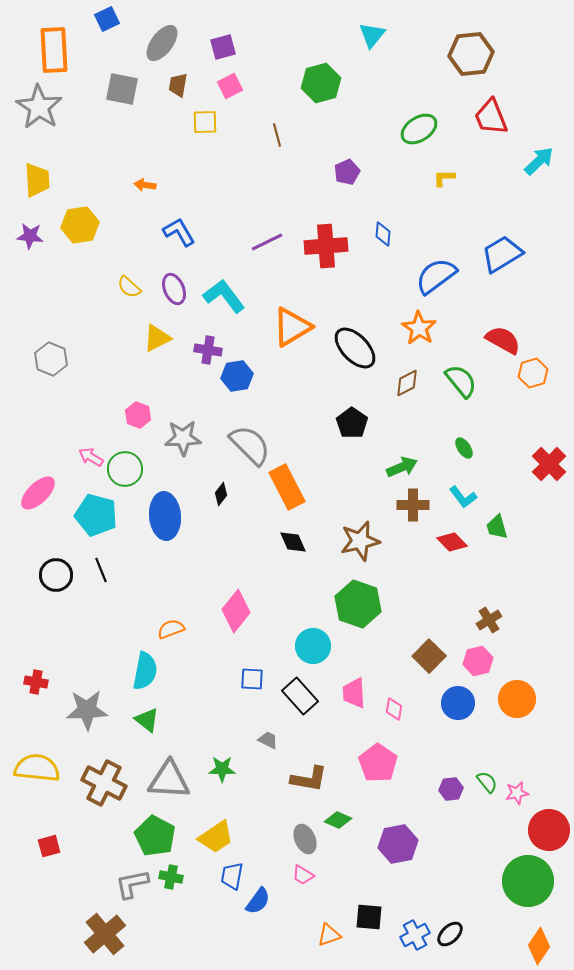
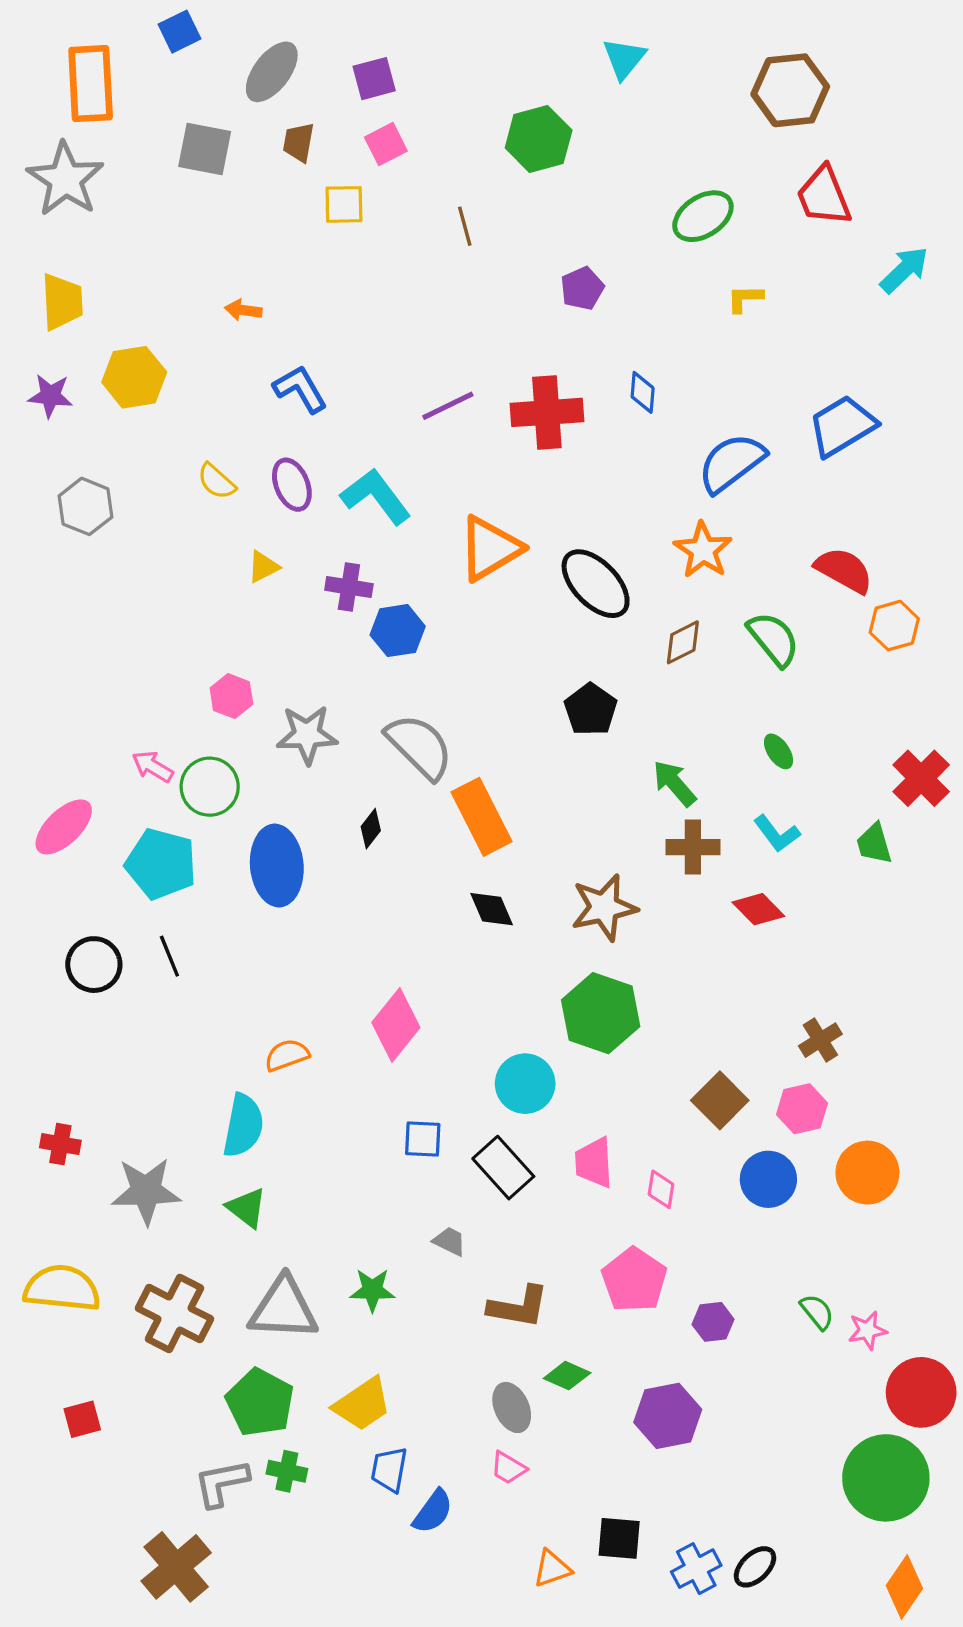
yellow triangle: (157, 338) -> (263, 567), size x0.7
gray hexagon: (51, 359) -> (86, 506), moved
green arrow: (402, 467) -> (674, 783), turned -108
green trapezoid: (497, 527) -> (874, 844), moved
purple hexagon: (451, 789) -> (713, 1322), moved

